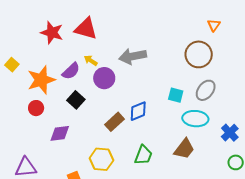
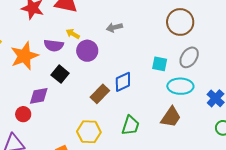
gray arrow: (133, 56) -> (114, 27), size x0.6
purple semicircle: (71, 71) -> (54, 45), turned 54
red circle: (36, 108) -> (23, 114), moved
purple diamond: (60, 133) -> (39, 96), moved

